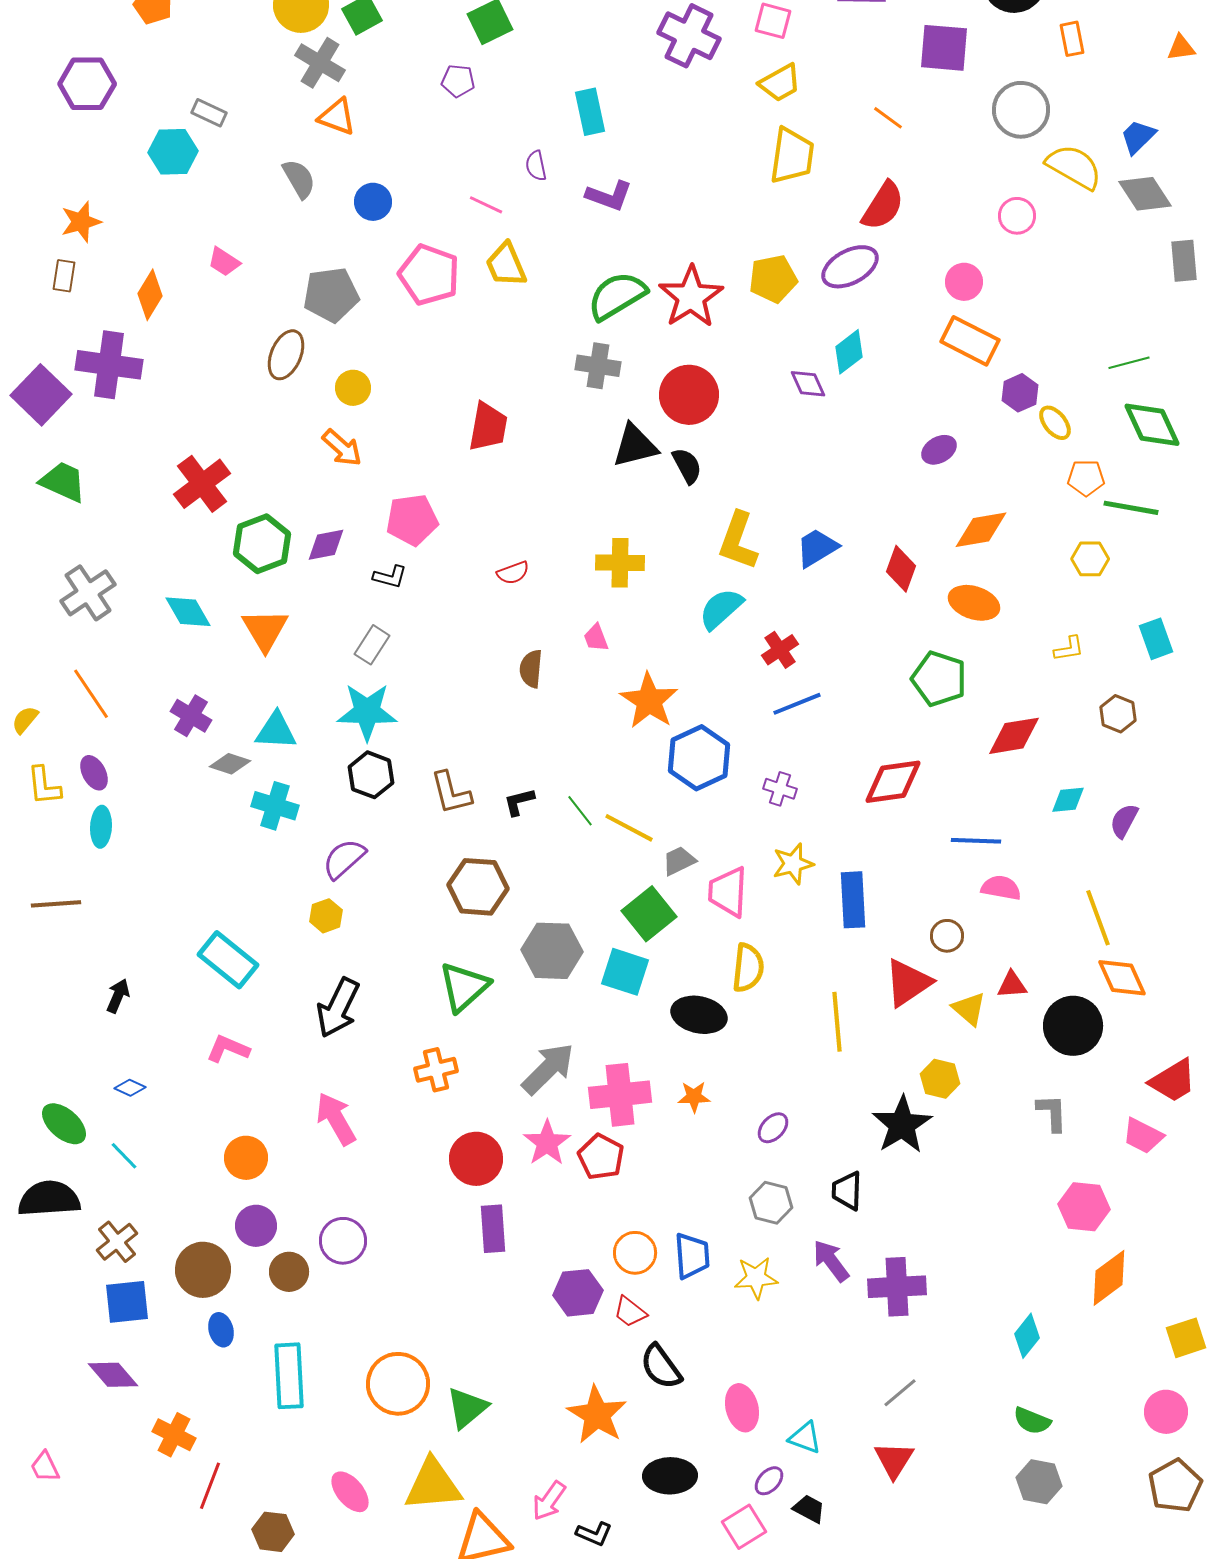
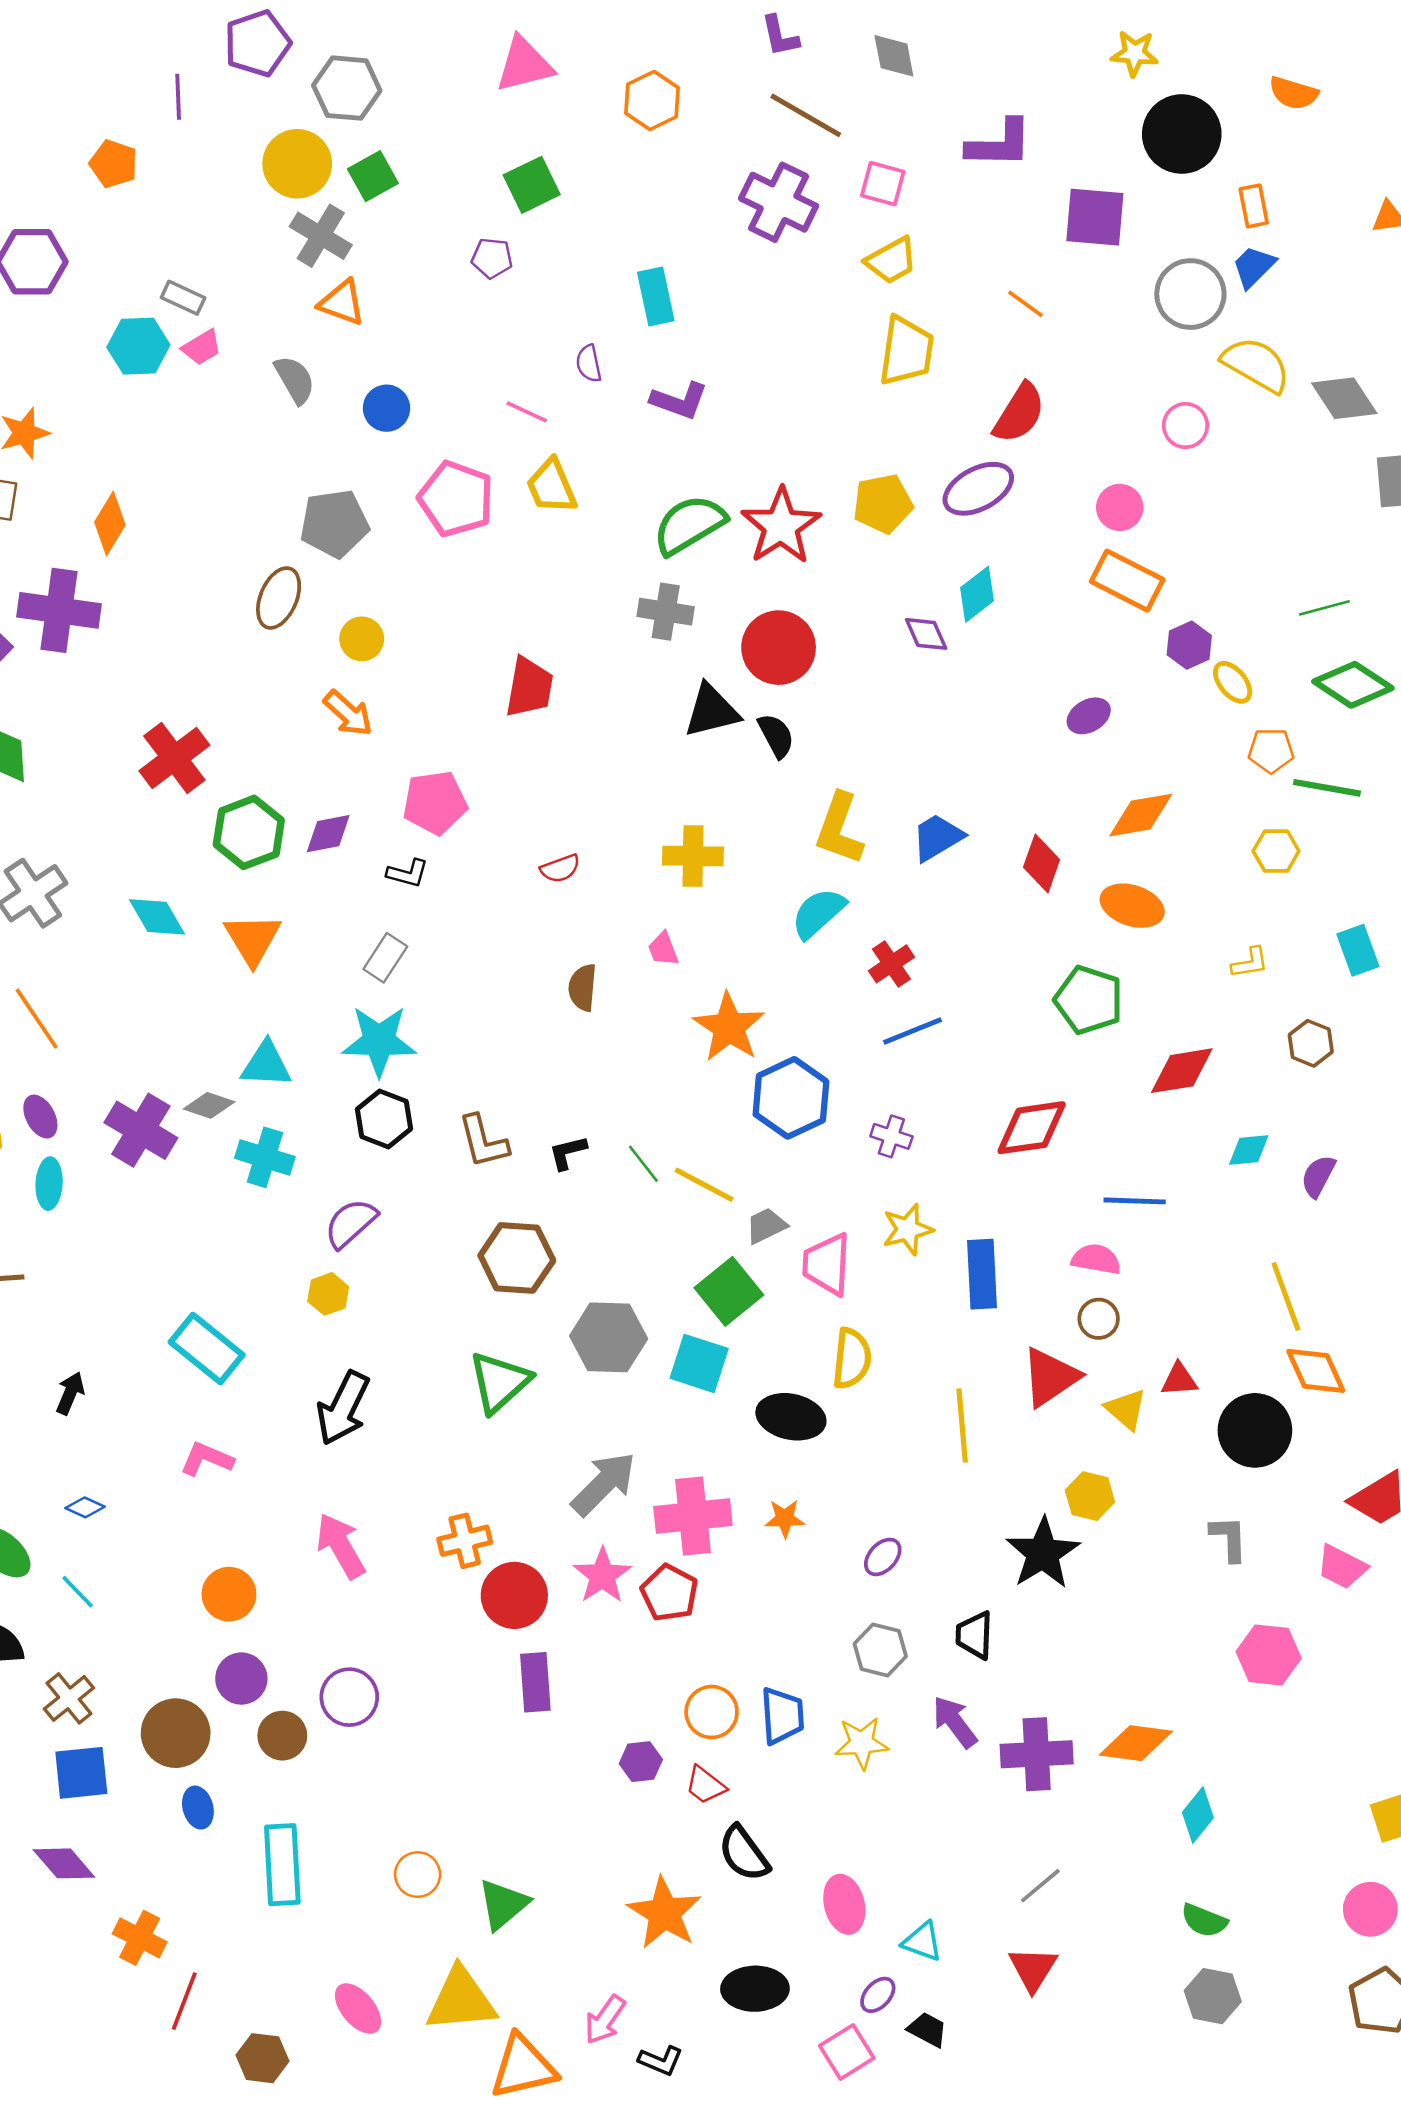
blue trapezoid: (1138, 137) -> (1254, 267), moved
pink trapezoid: (224, 262) -> (202, 347), moved, turned -64
green diamond: (1152, 425) -> (1353, 685), turned -32
purple cross: (191, 716) -> (141, 1130), moved, size x1.4
pink semicircle: (1001, 888) -> (1096, 1259), moved
orange cross: (436, 1070) -> (465, 1541), moved
orange diamond: (1109, 1278) -> (1136, 1743), moved, turned 44
purple hexagon: (578, 1293) -> (641, 1762), size x0.7
orange circle: (398, 1384) -> (418, 1875), size x0.6

